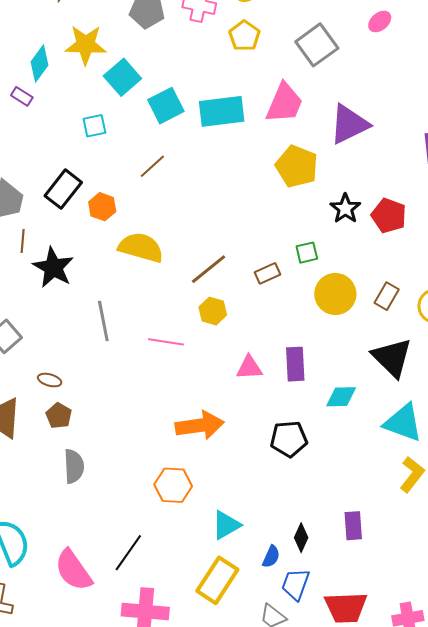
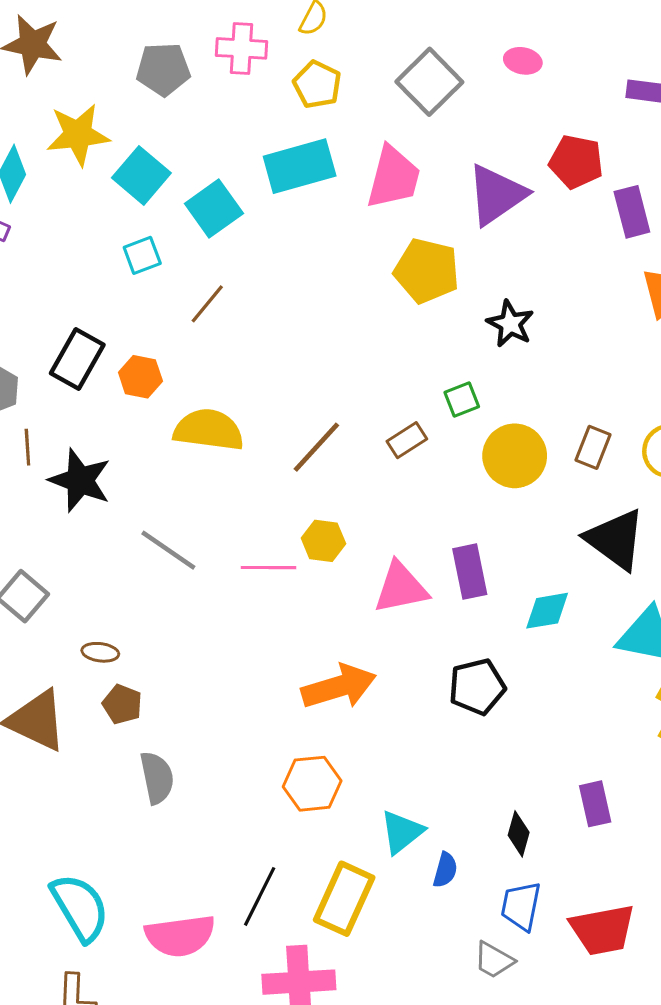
pink ellipse: (380, 21) -> (523, 61), moved, turned 60
cyan rectangle: (222, 111) -> (300, 166), moved
cyan square: (94, 126) -> (142, 255), moved
red pentagon: (389, 216) -> (576, 162), moved
yellow hexagon: (213, 311) -> (323, 541), moved
gray line: (103, 321) -> (168, 550), turned -36
pink triangle: (249, 368) -> (401, 588), size x1.4
blue semicircle: (271, 557) -> (445, 870), moved
pink semicircle: (73, 570) -> (180, 936), turned -54
yellow rectangle: (217, 580) -> (344, 899), moved

